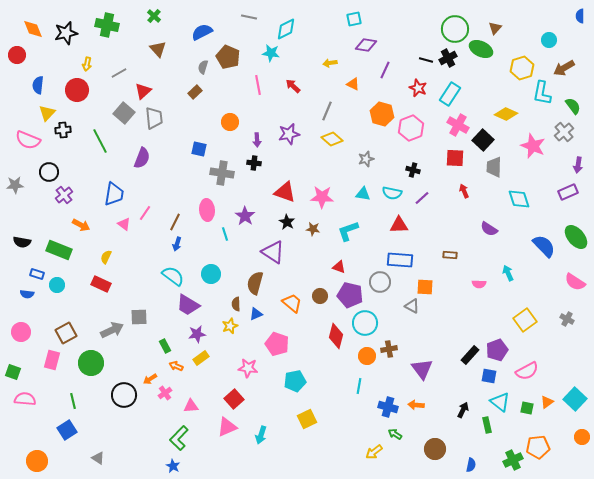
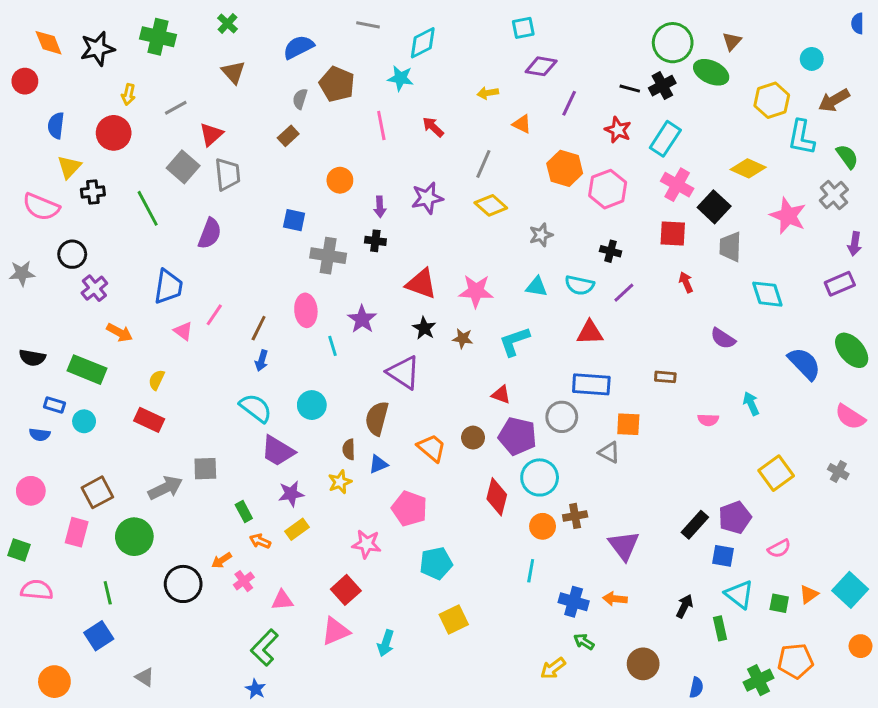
pink semicircle: (527, 371) -> (779, 548), size x0.7

